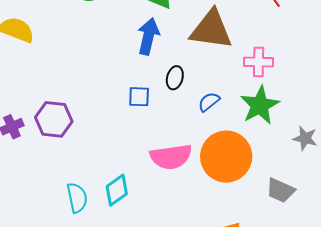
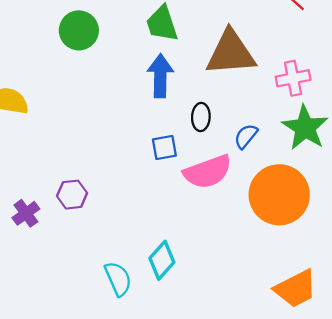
purple hexagon: (54, 119) -> (72, 195), size x0.7
pink semicircle: (171, 157) -> (208, 172), moved

